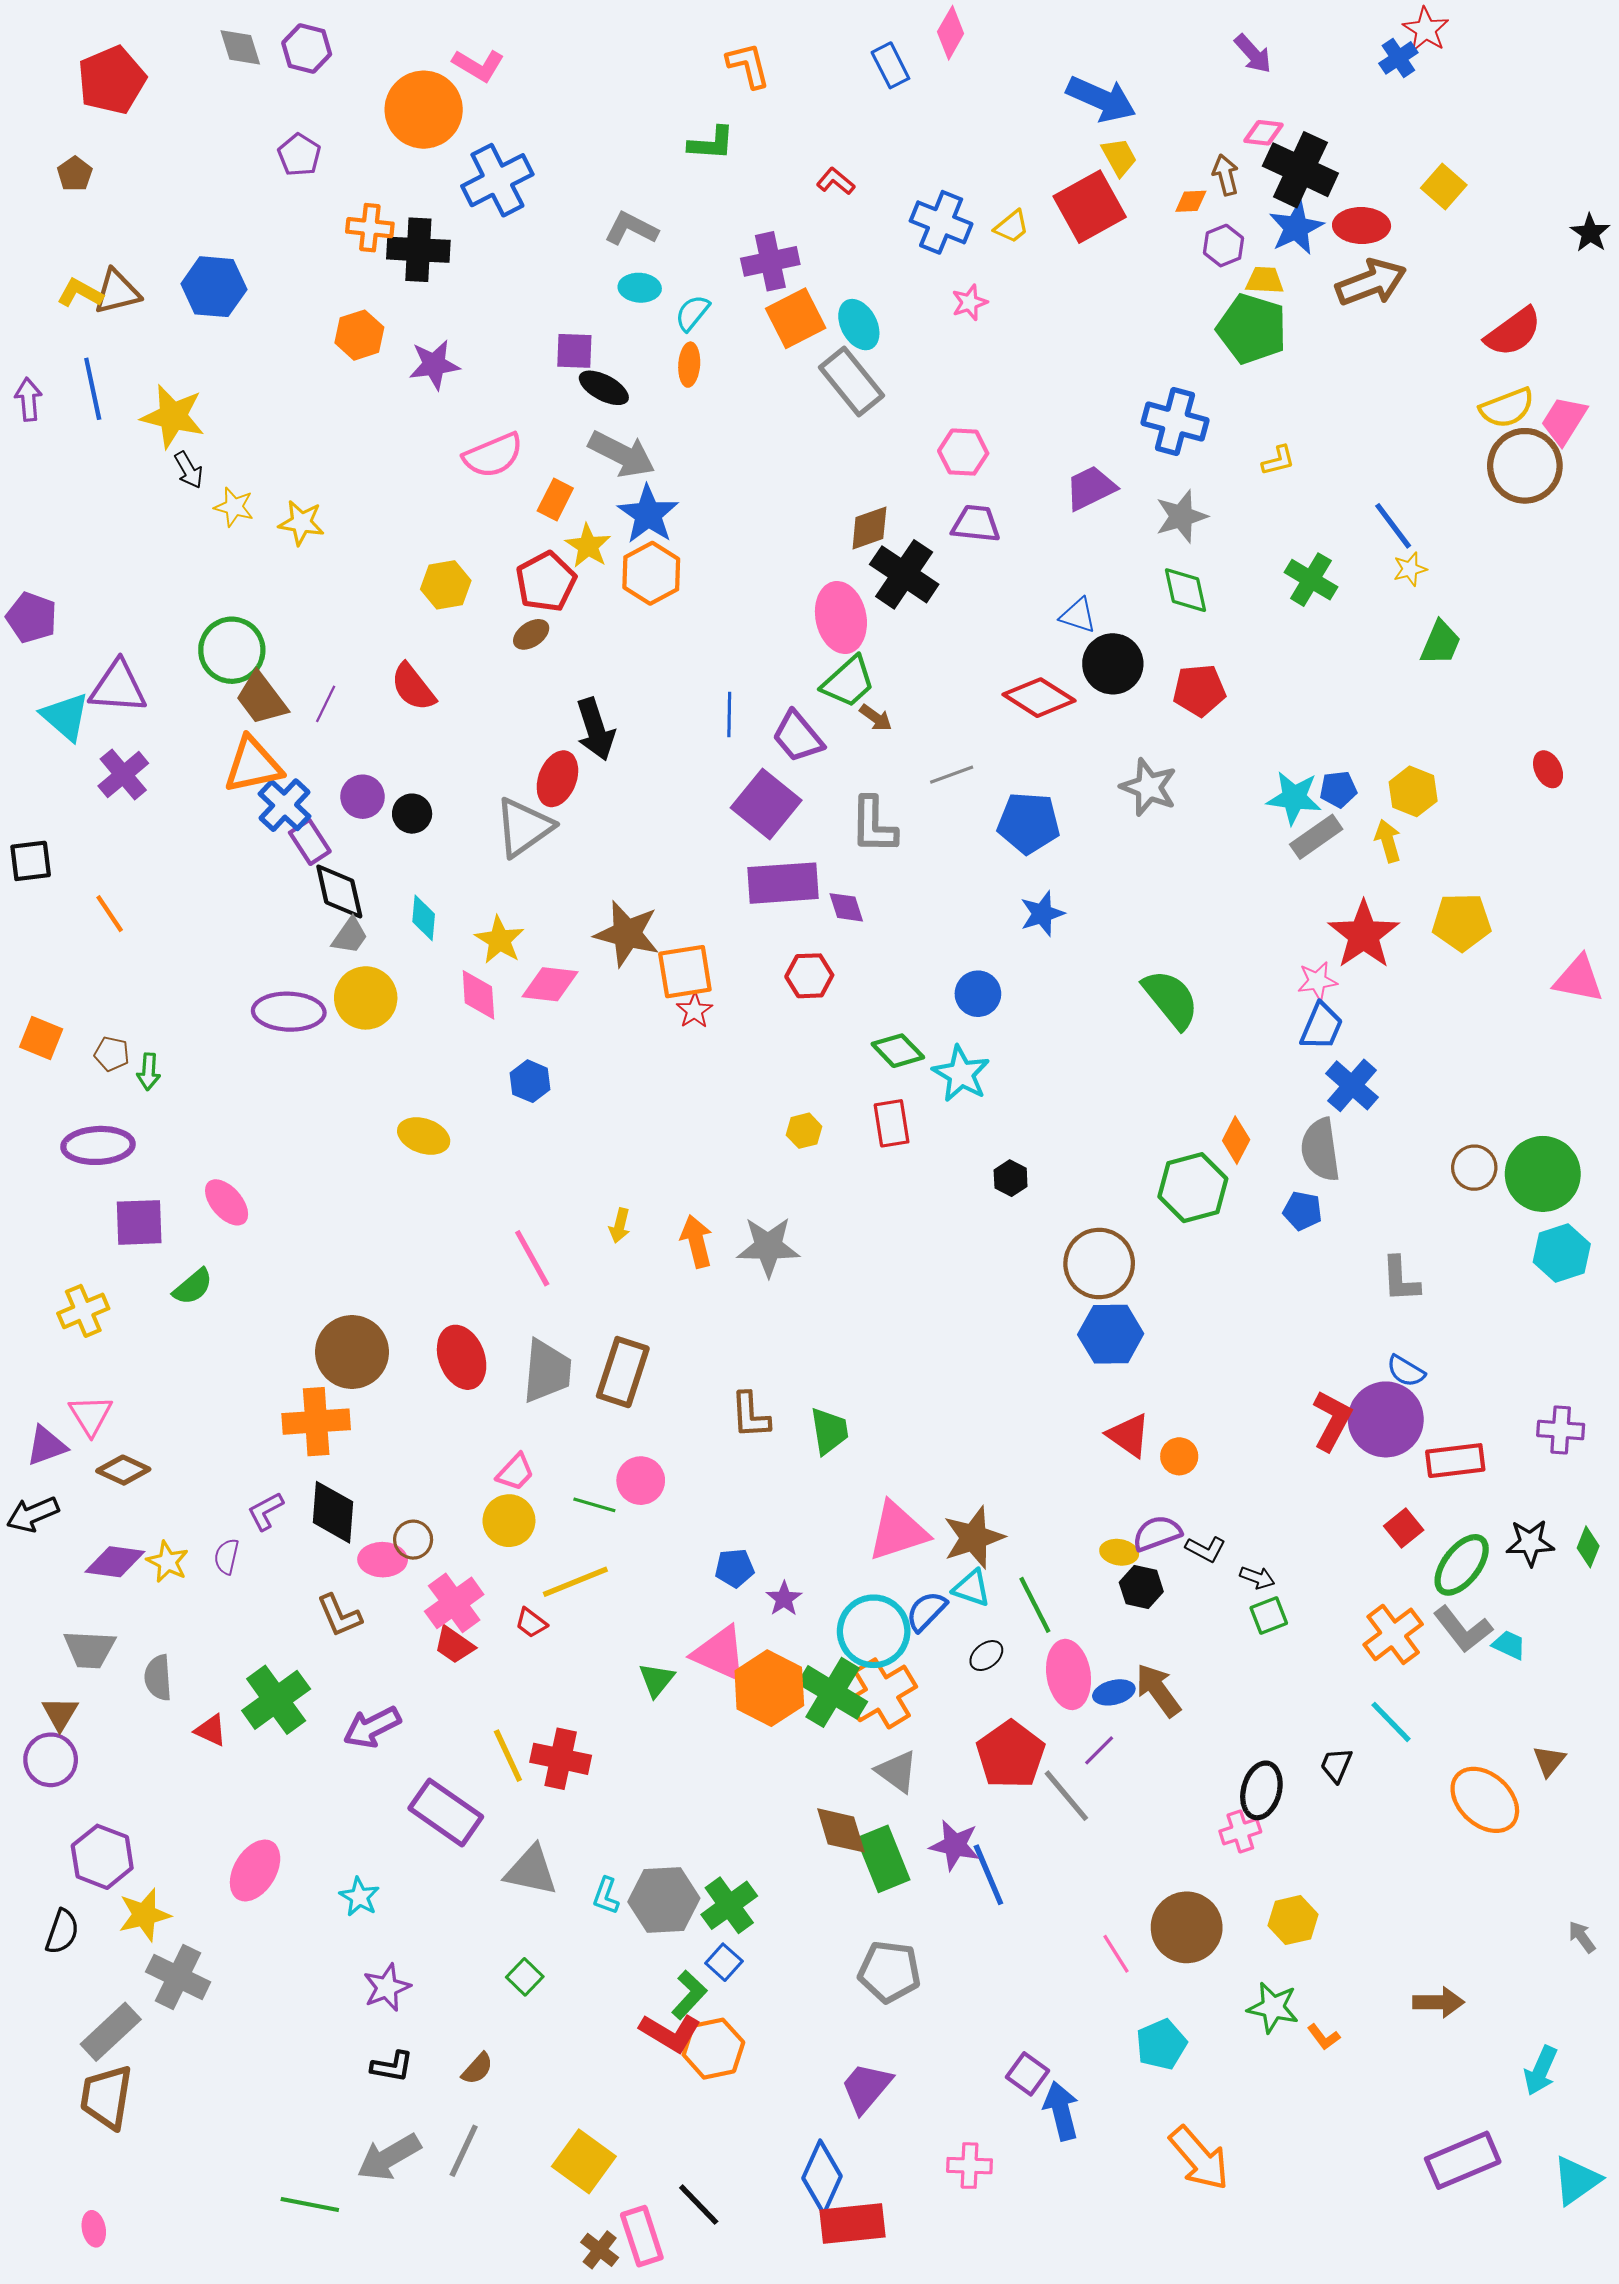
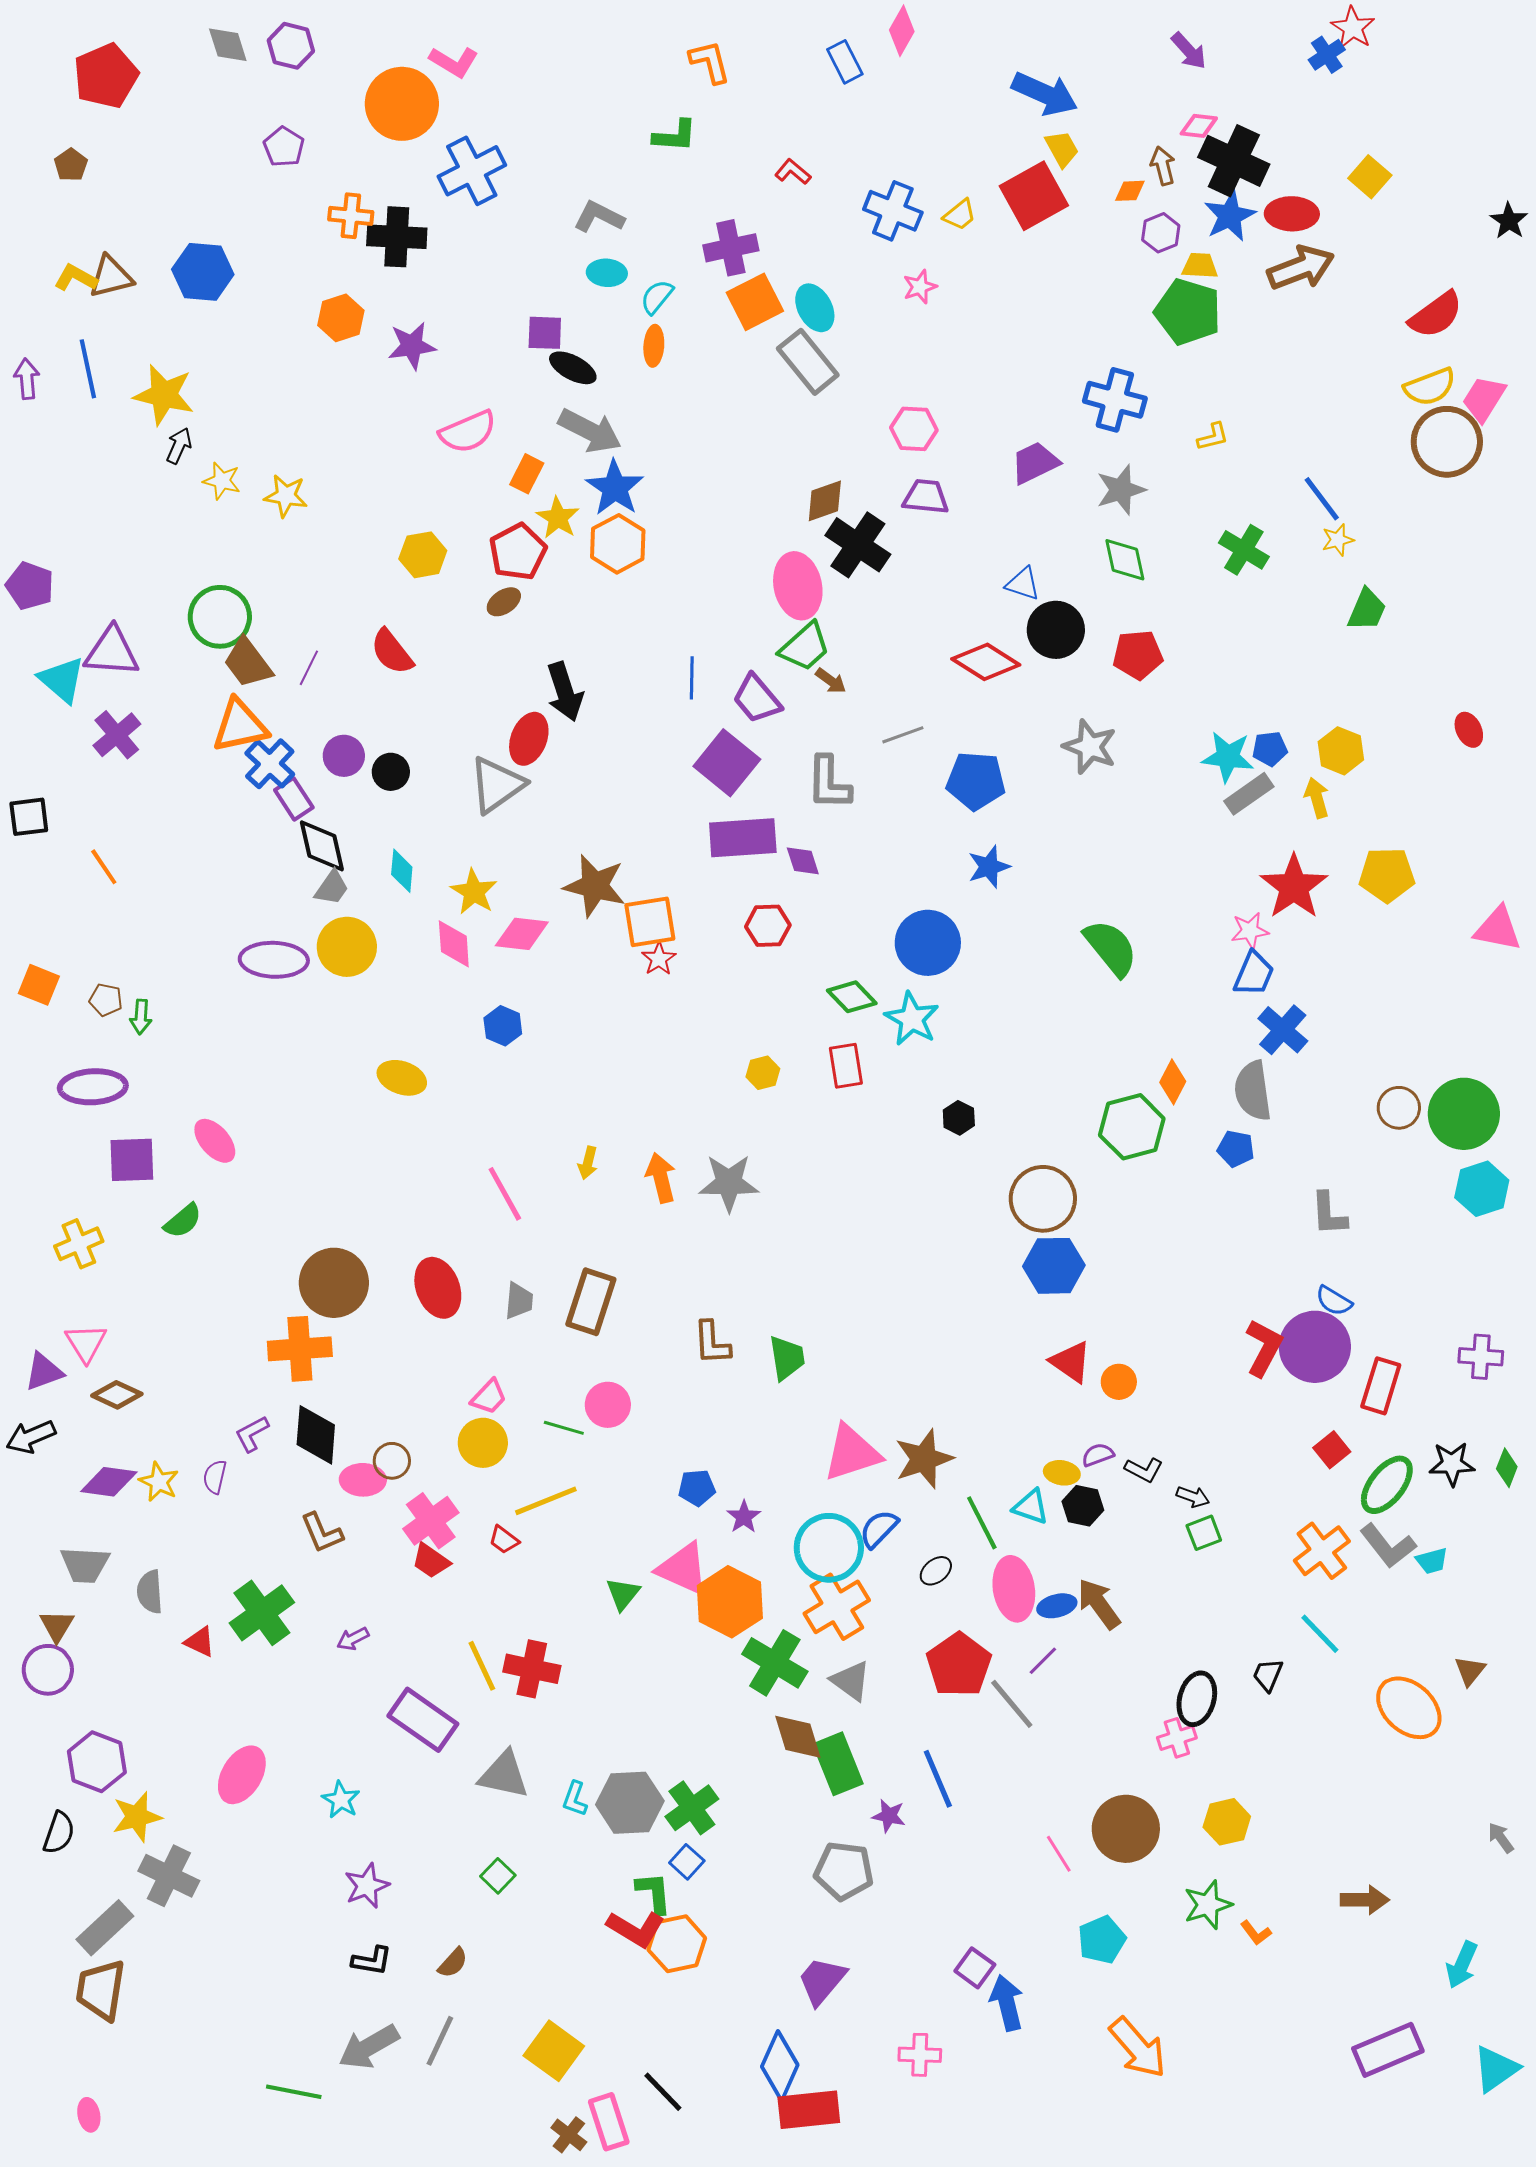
black arrow: (189, 470) -> (179, 446), turned -126
blue circle: (978, 994) -> (928, 943), size x1.5
gray trapezoid: (547, 1371) -> (519, 1301), size x0.6
red rectangle: (1455, 1461) -> (1381, 1386), turned -66
purple semicircle: (1157, 1533) -> (1098, 1455), size x0.7
cyan triangle: (972, 1588) -> (1031, 1507), moved
cyan trapezoid: (1509, 1645) -> (1432, 1561), turned 140
green cross: (833, 1692) -> (775, 1663), moved
purple arrow: (372, 1727) -> (353, 1639), size x0.6
purple star: (955, 1845) -> (889, 1816), moved, size x0.7
green L-shape: (689, 1995) -> (654, 1893), turned -48
green star: (1273, 2007) -> (1208, 1905), turned -30

